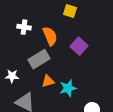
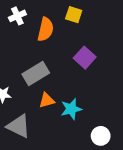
white cross: (24, 27) -> (17, 16), moved, turned -32
orange semicircle: (50, 36) -> (46, 29), moved, turned 36

